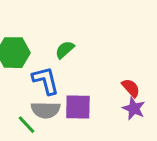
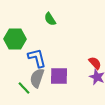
green semicircle: (65, 50) -> (50, 19), moved, turned -80
gray semicircle: (46, 110) -> (37, 78), turned 108

